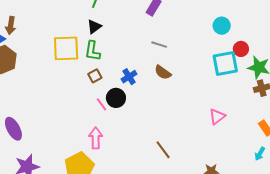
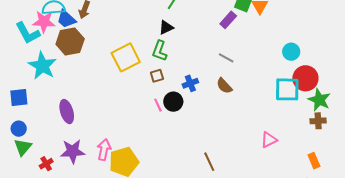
yellow square: (66, 48) -> (126, 57), moved, turned -36
red circle: (241, 49) -> (305, 78), size x1.6
pink arrow: (96, 138) -> (104, 150), moved

